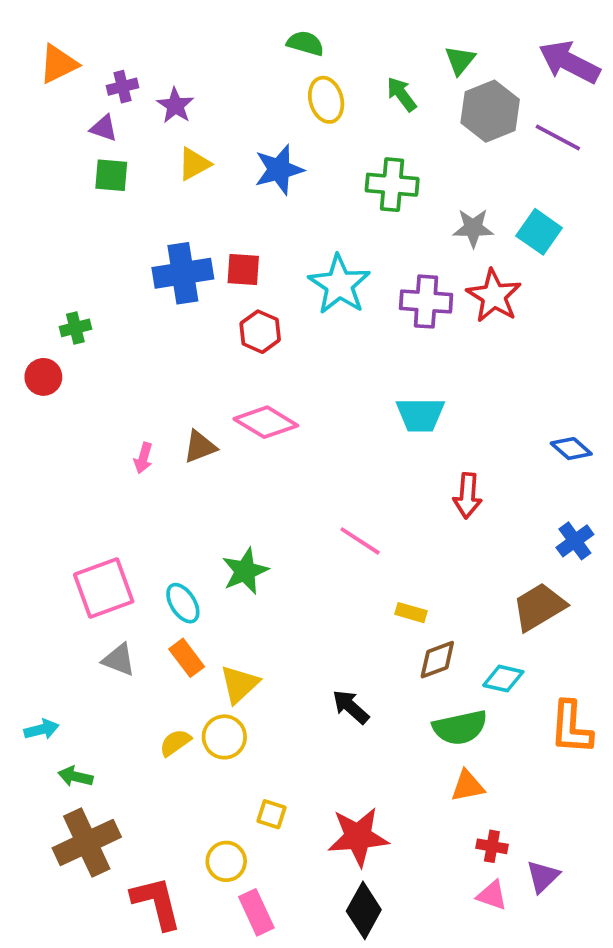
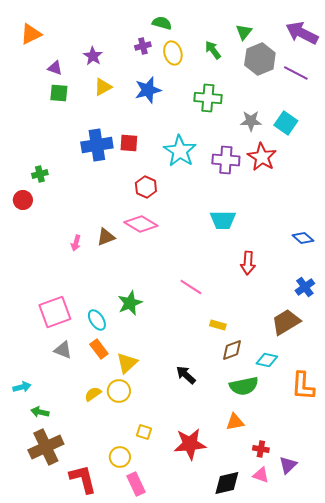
purple cross: (123, 87) -> (143, 46), moved
red hexagon: (260, 332) -> (146, 187), moved
orange triangle: (467, 786) -> (235, 422), moved
black diamond: (364, 910) -> (227, 483), moved, turned 48

